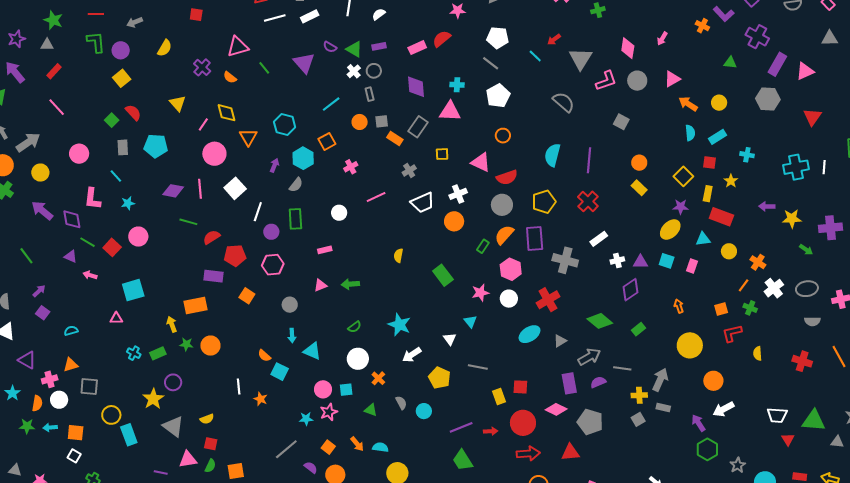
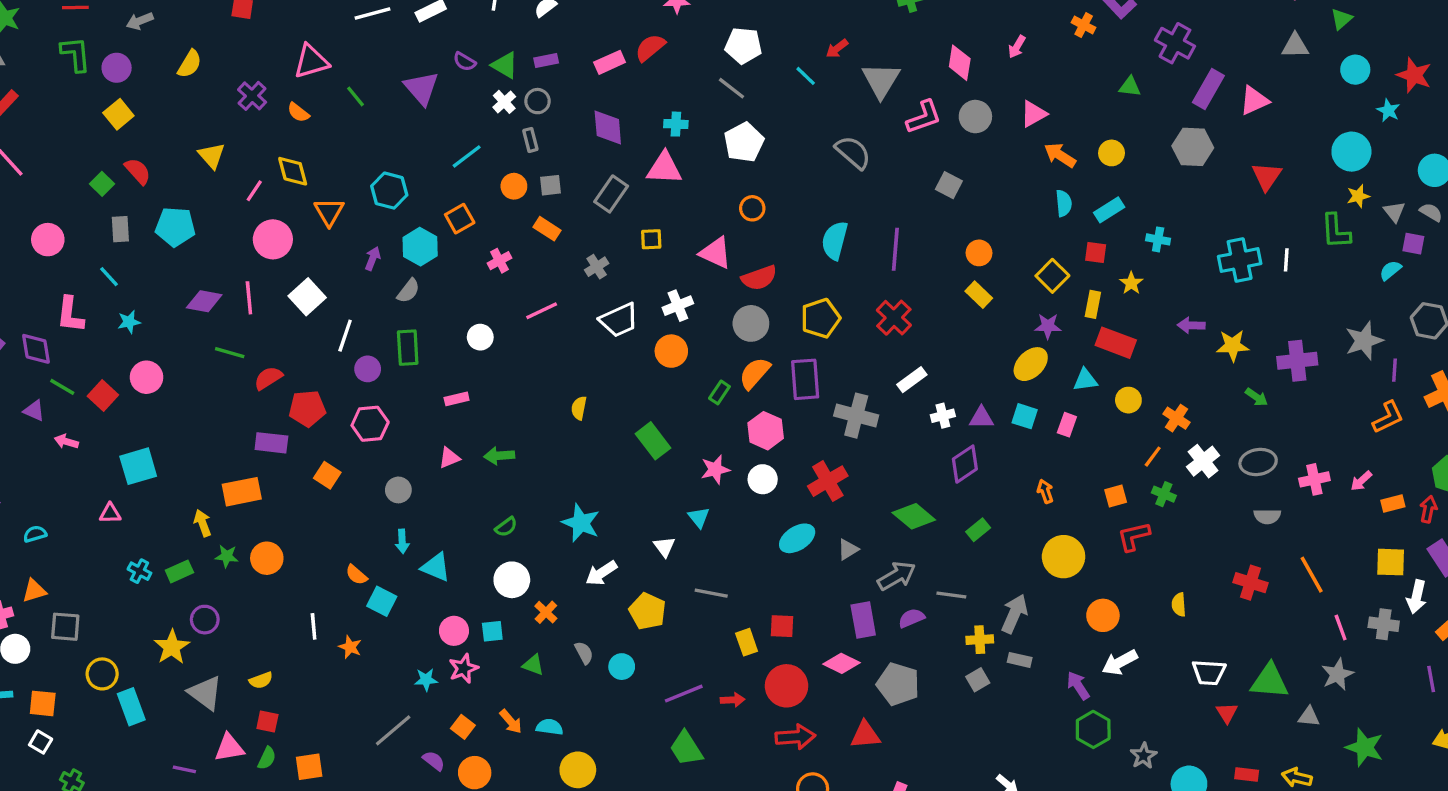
orange rectangle: (395, 138) -> (547, 229), moved
yellow semicircle: (758, 353) -> (1179, 605), moved

